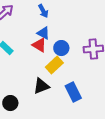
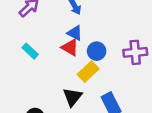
black triangle: (41, 86) -> (72, 97), turned -30

